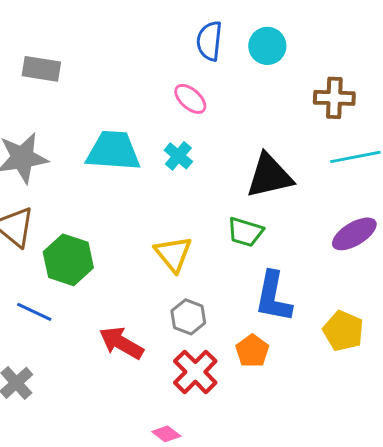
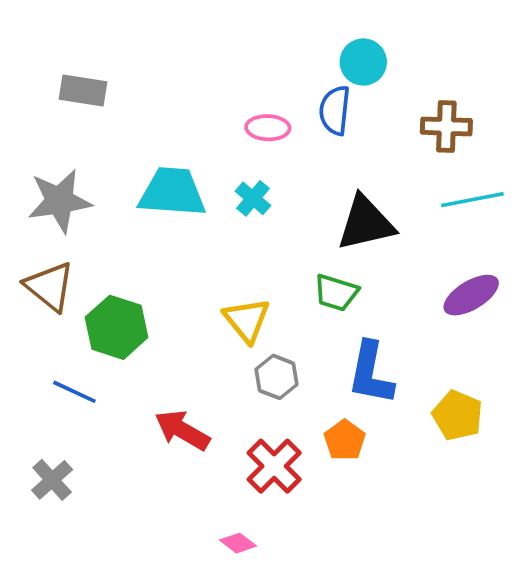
blue semicircle: (209, 41) -> (335, 110), moved
pink ellipse: (190, 99) -> (268, 128), turned -40
gray hexagon: (188, 317) -> (277, 377), moved

